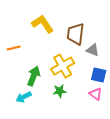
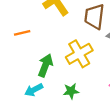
green star: (60, 91) -> (71, 91), moved

